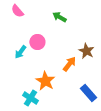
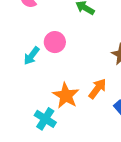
orange arrow: (69, 64) -> (97, 89), moved

